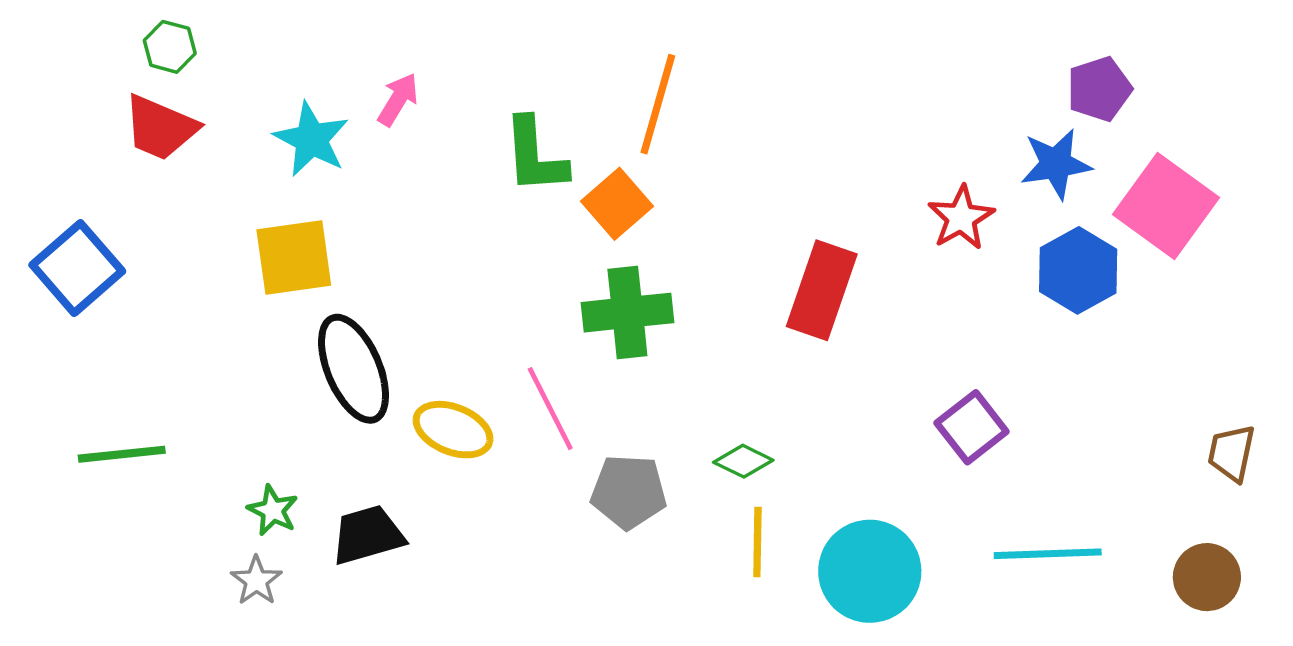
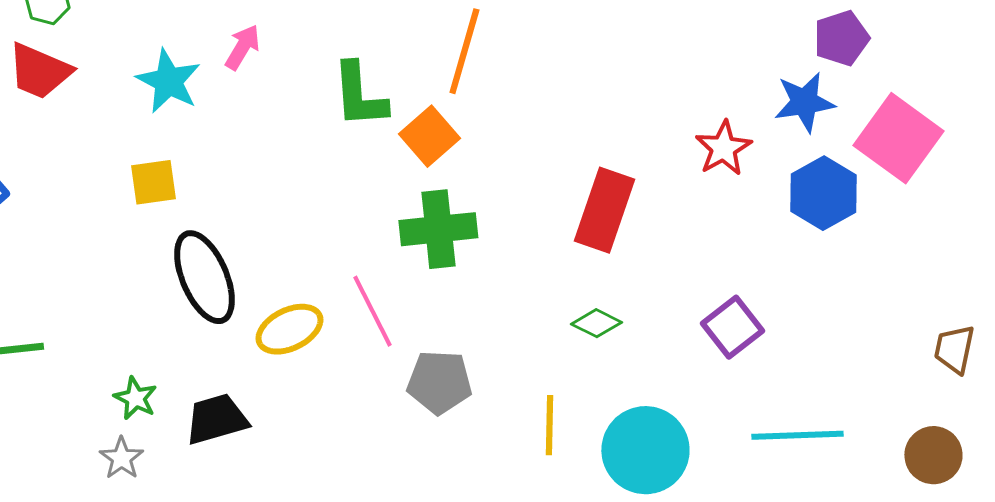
yellow square: (294, 258) -> (153, 182), size x0.7
yellow ellipse: (453, 430) -> (289, 329), turned -48
green diamond: (743, 461) -> (596, 323), moved

